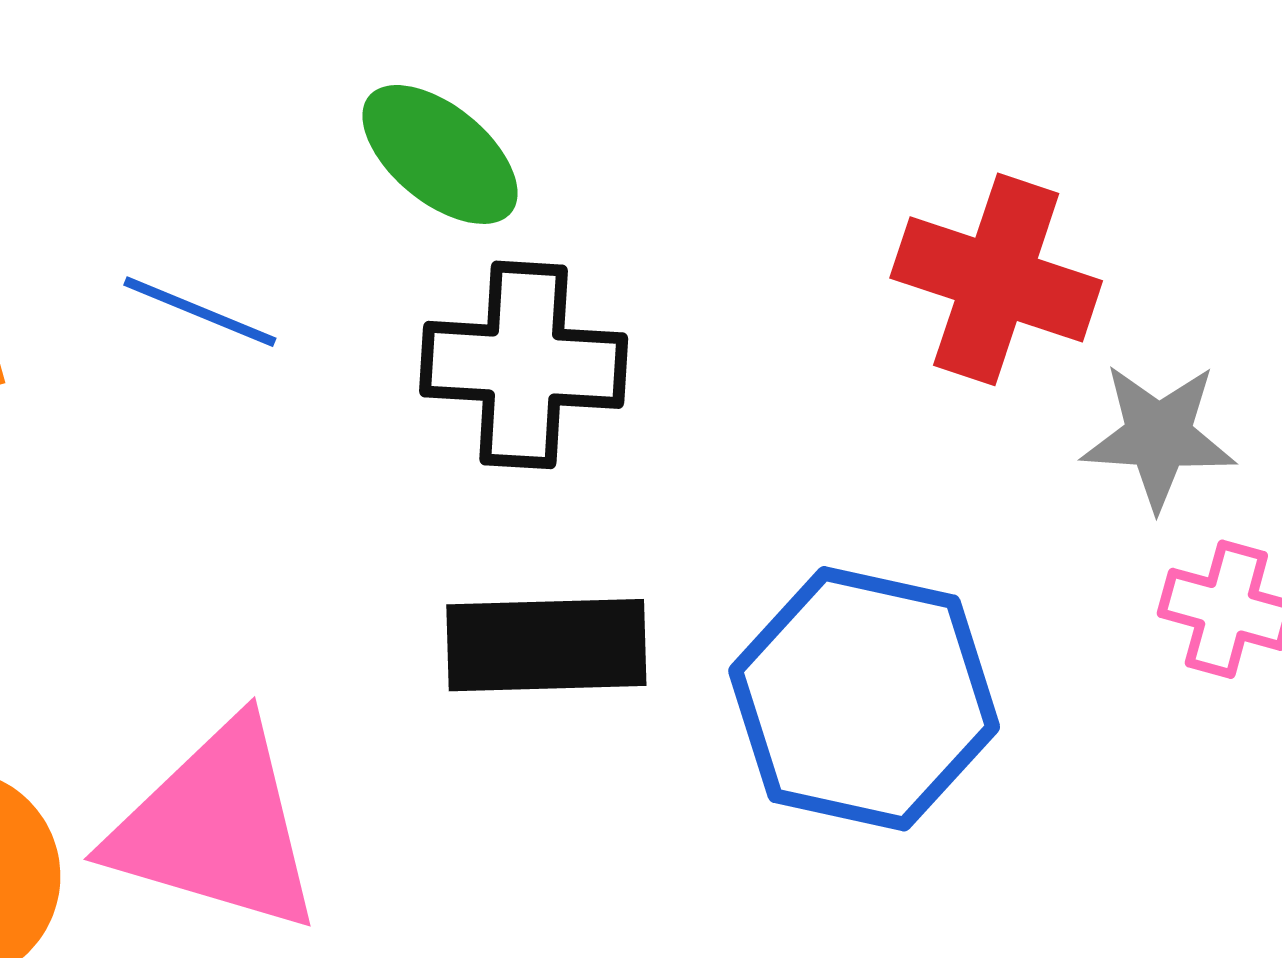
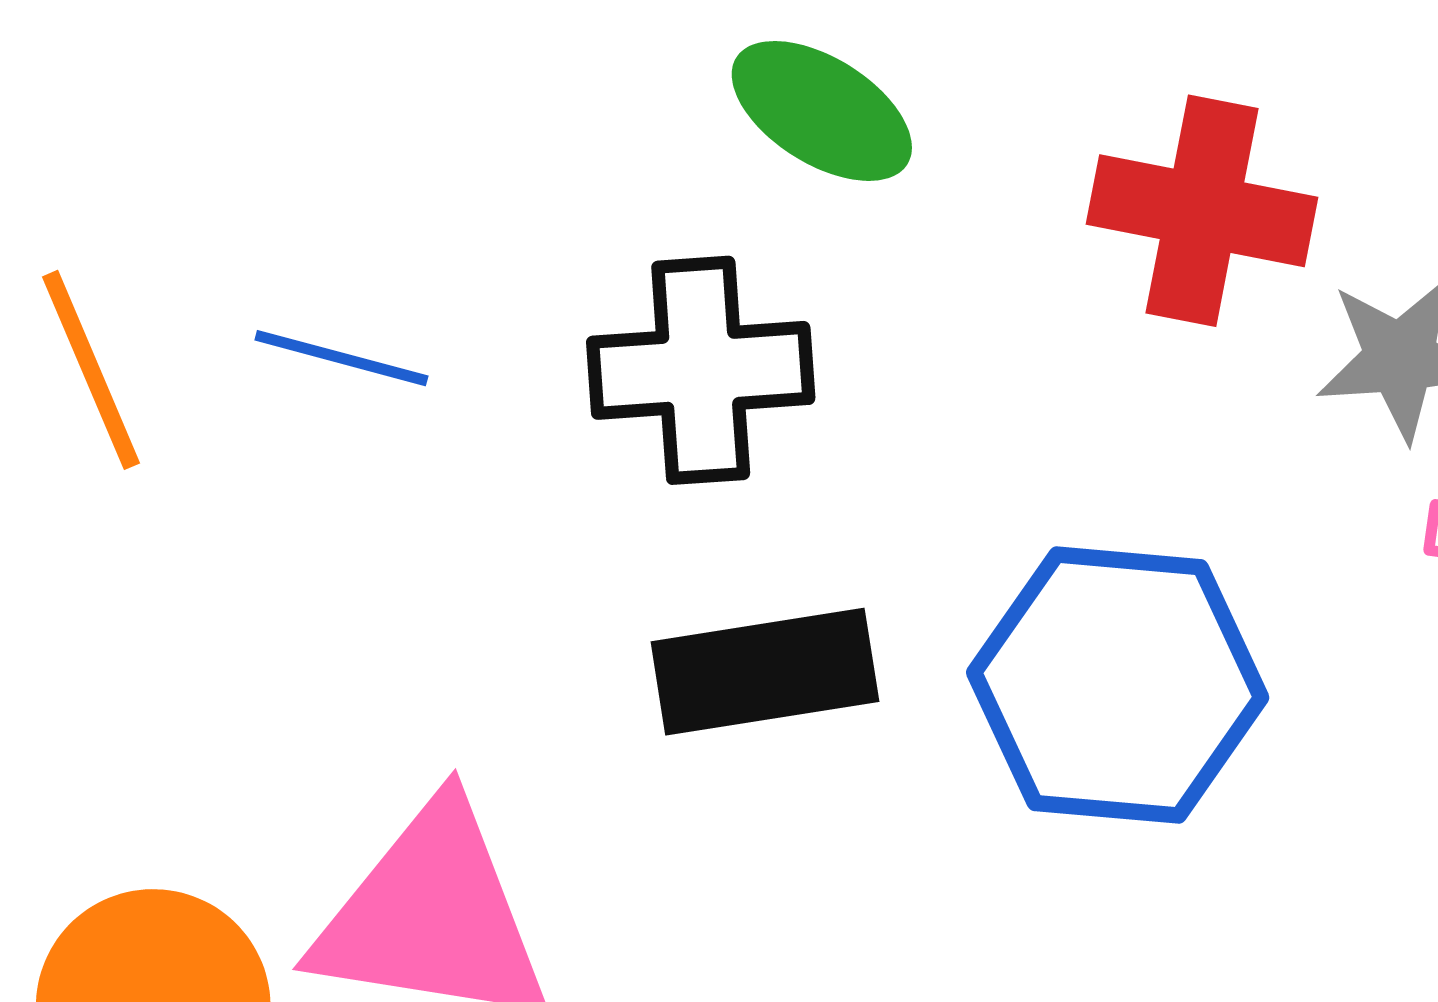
green ellipse: (440, 154) -> (822, 111), moved

